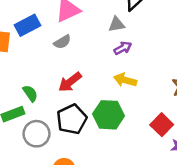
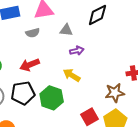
gray triangle: (116, 24) -> (66, 30), moved

